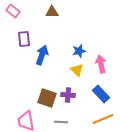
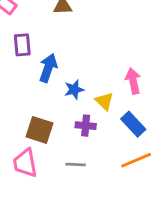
blue star: (79, 51) -> (74, 90), moved
yellow triangle: (77, 70) -> (104, 101), moved
brown square: (47, 98) -> (40, 130), moved

